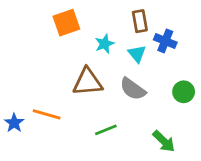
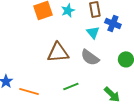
cyan star: (104, 44) -> (68, 10), moved
orange line: (47, 114) -> (29, 91), moved

